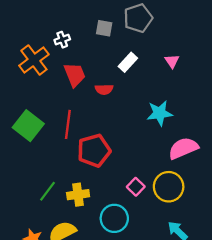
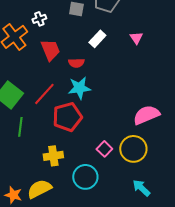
cyan star: (160, 113) -> (79, 88), moved
red line: (68, 124) -> (44, 94), turned 35
green line: (48, 191) -> (20, 127), moved, turned -30

